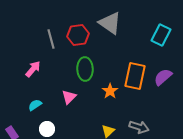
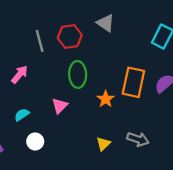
gray triangle: (110, 23) -> (106, 23), size x0.7

